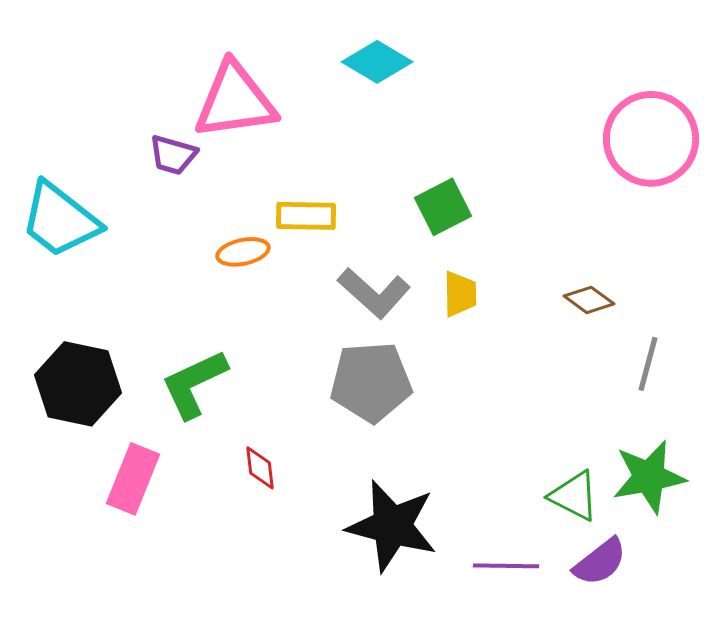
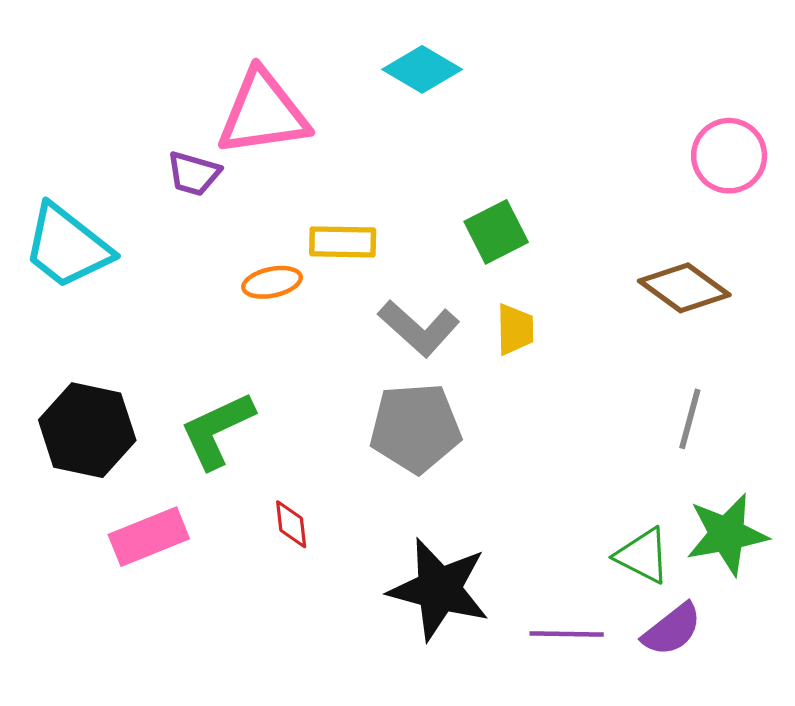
pink circle: (651, 139) -> (729, 156), size x0.7
brown diamond: (589, 300) -> (684, 288), moved, size x1.6
gray line: (648, 364) -> (690, 419), moved
pink rectangle: (133, 479) -> (149, 537), turned 46

